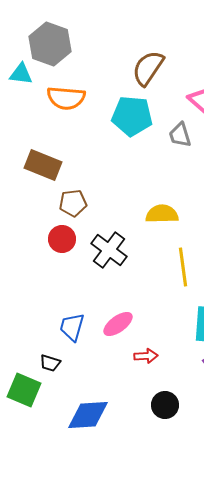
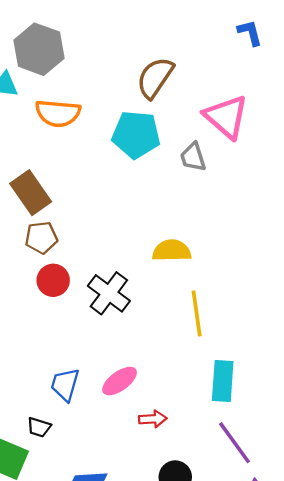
brown rectangle: (43, 165) -> (31, 193), turned 33
brown pentagon: (73, 203) -> (41, 238), moved

